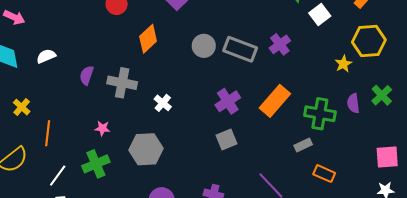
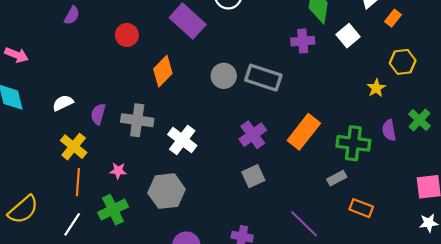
yellow hexagon: (369, 41) -> (403, 62), size x0.7
purple cross: (280, 44) -> (303, 41), moved, turned 35
white semicircle: (46, 56) -> (63, 103), moved
white cross: (163, 103) -> (182, 140), size x1.5
yellow cross: (22, 107) -> (74, 147), moved, size x1.4
orange line: (48, 133) -> (78, 182), moved

